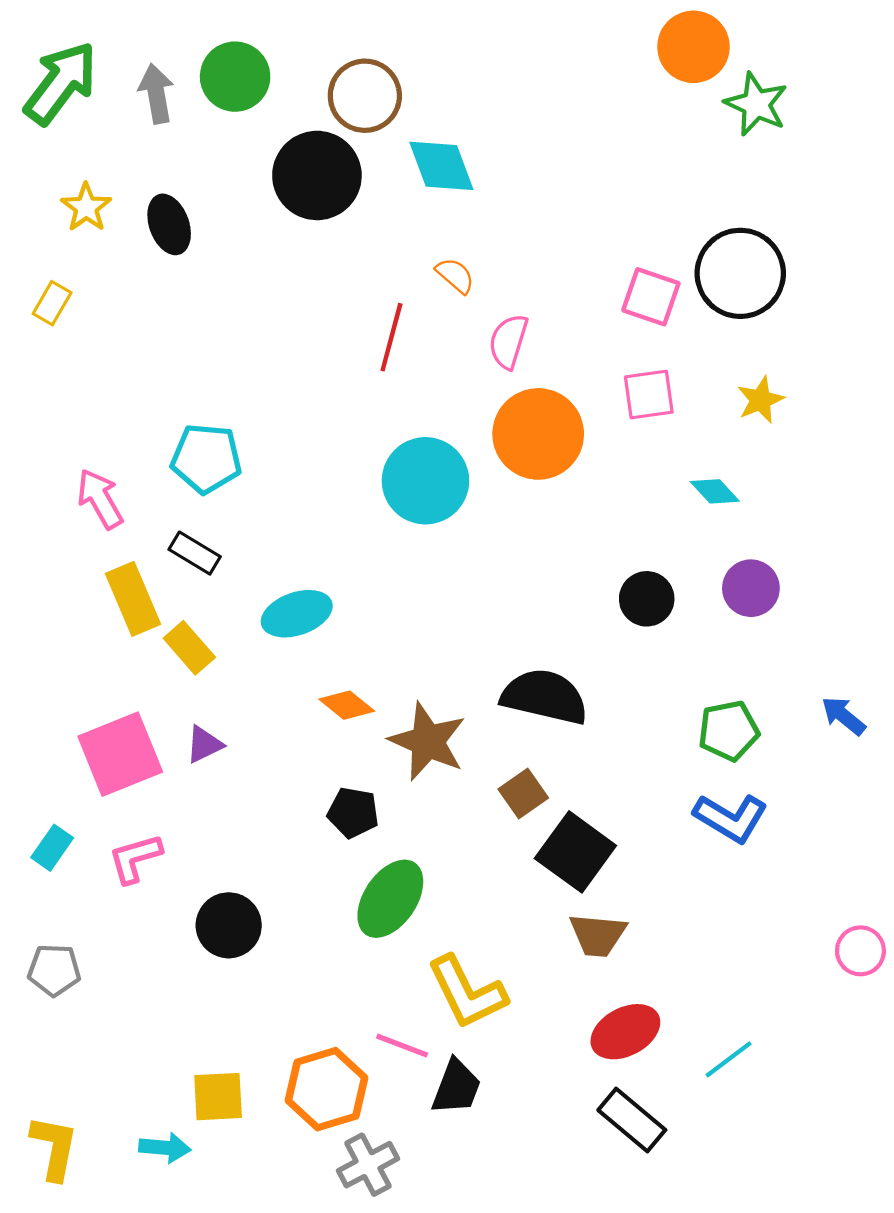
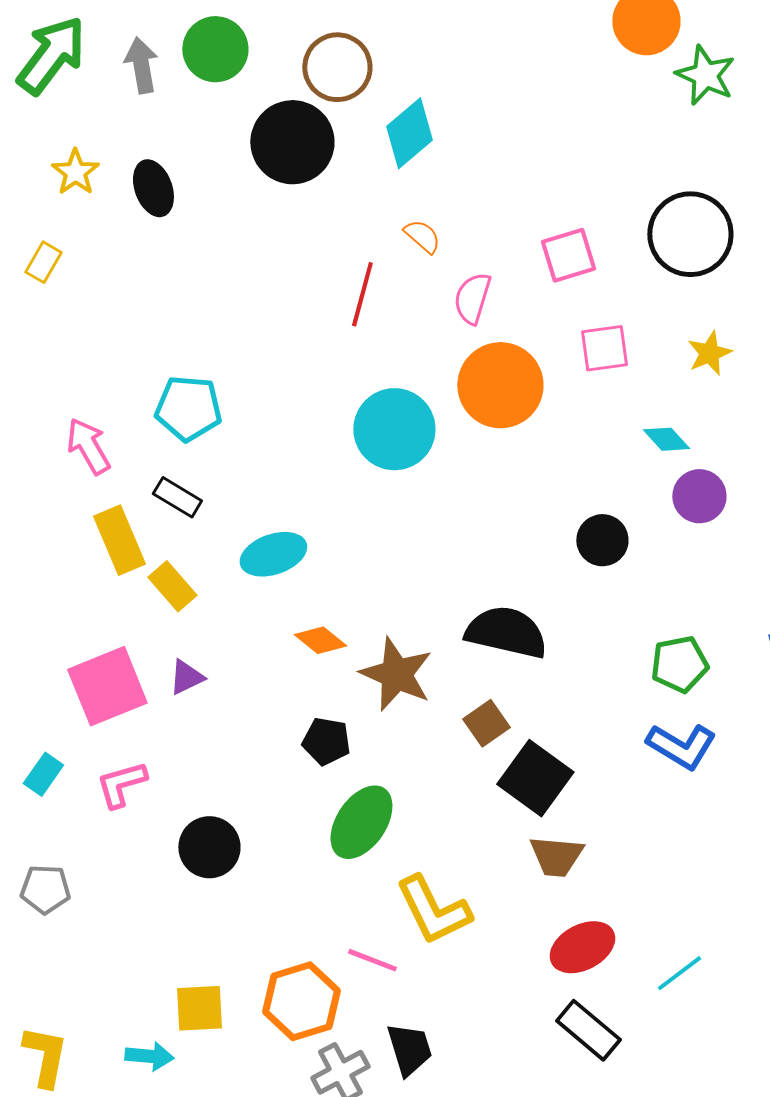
cyan diamond: (441, 166) -> (409, 133), turned 70
pink square: (651, 297) -> (568, 255), moved, turned -36
purple circle: (751, 588) -> (699, 496), moved
black trapezoid: (456, 1087) -> (409, 1049), moved, turned -38

